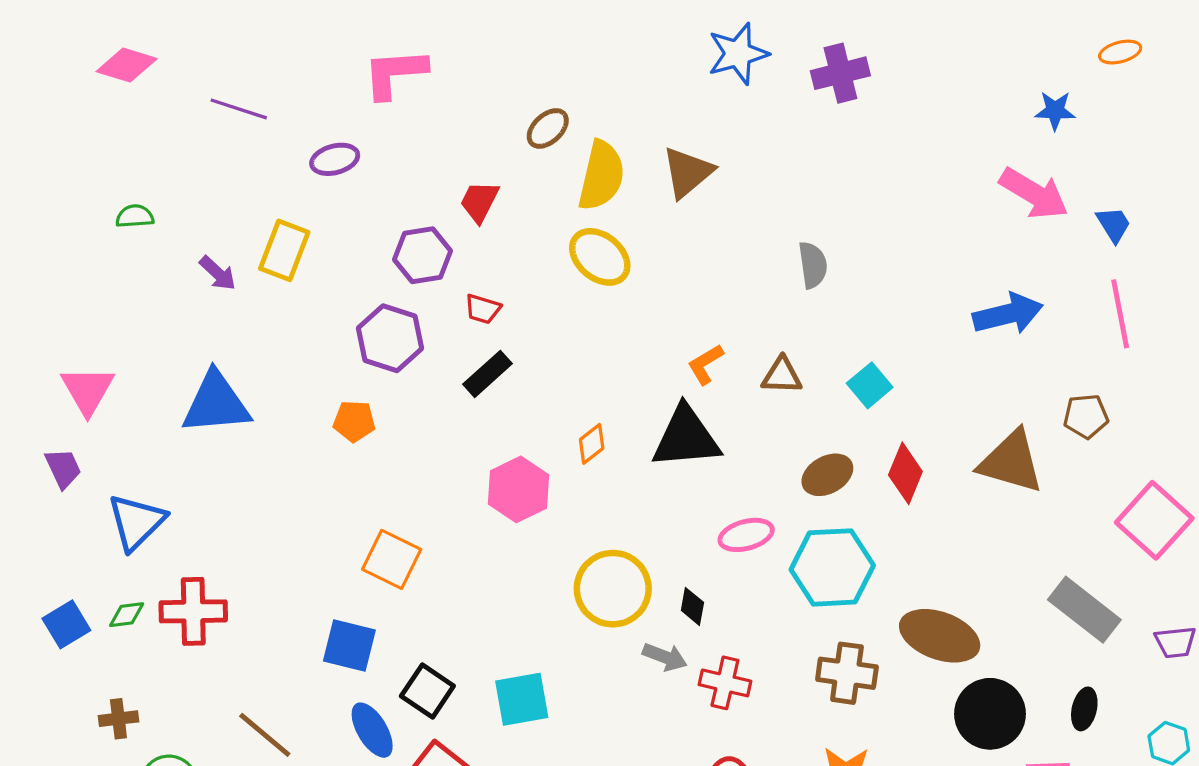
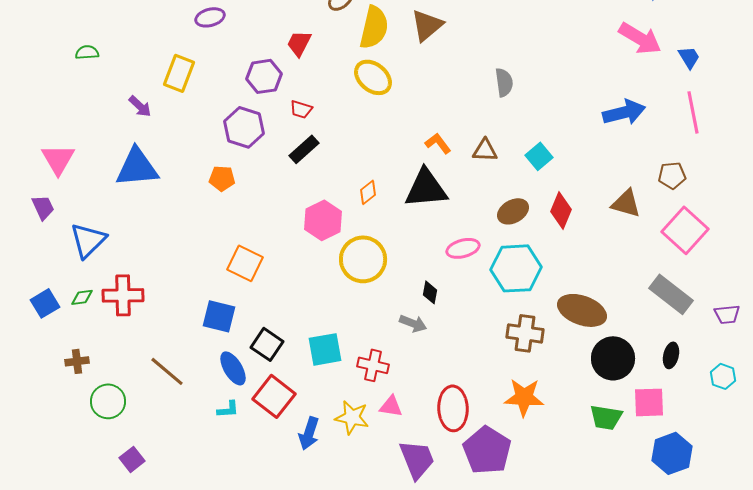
purple arrow: (218, 273) -> (140, 106), moved
orange L-shape: (705, 364) -> (438, 143), turned 84
brown triangle: (1011, 462) -> (626, 203), size x0.7
pink square: (1154, 520) -> (685, 230), moved
yellow circle: (613, 589) -> (363, 259), moved
red cross: (725, 683) -> (373, 365), moved

